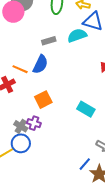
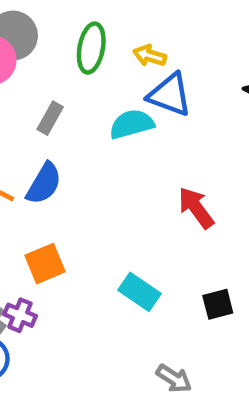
gray rectangle: (49, 41) -> (50, 118), moved, turned -48

